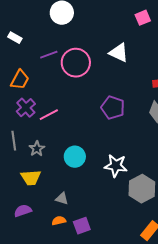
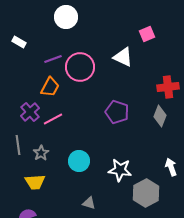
pink square: (143, 18) -> (147, 34), moved
orange trapezoid: (20, 80) -> (50, 87), moved
gray triangle: (62, 199) -> (89, 203), moved

